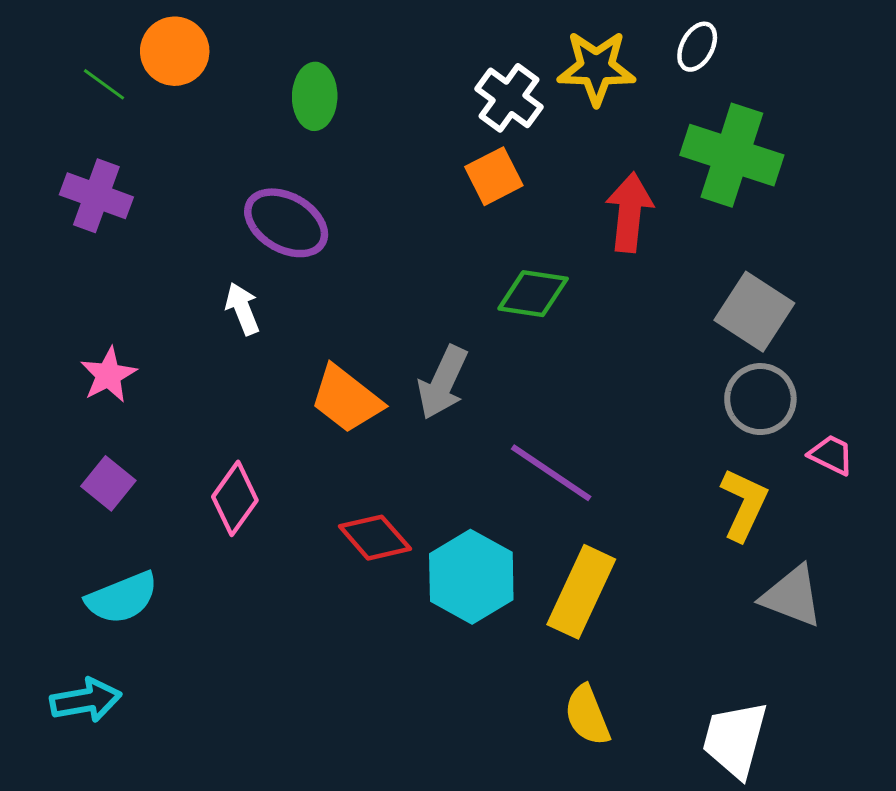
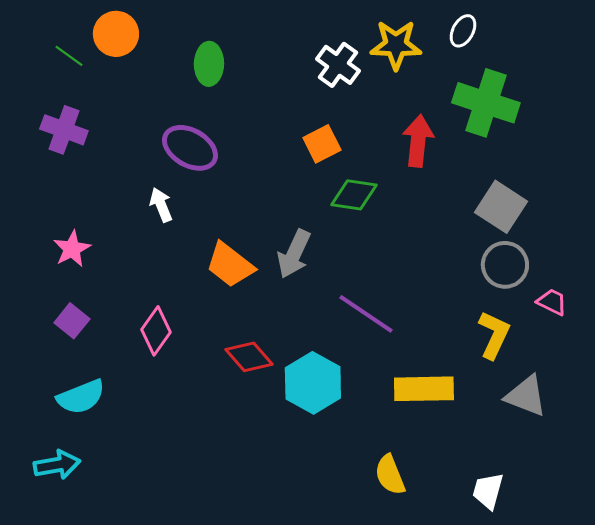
orange square: (494, 176) -> (322, 144), moved
yellow rectangle: (581, 592) -> (424, 389), moved, turned 64
white trapezoid: (735, 739) -> (488, 491), size x0.7

